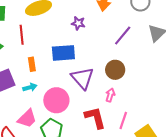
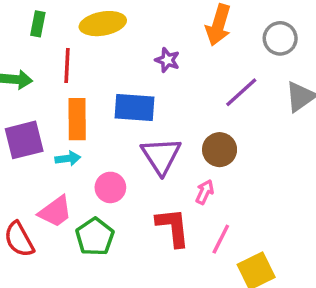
orange rectangle: (32, 64) -> (77, 119), size x1.6
pink circle: (56, 100) -> (110, 187), size x0.7

